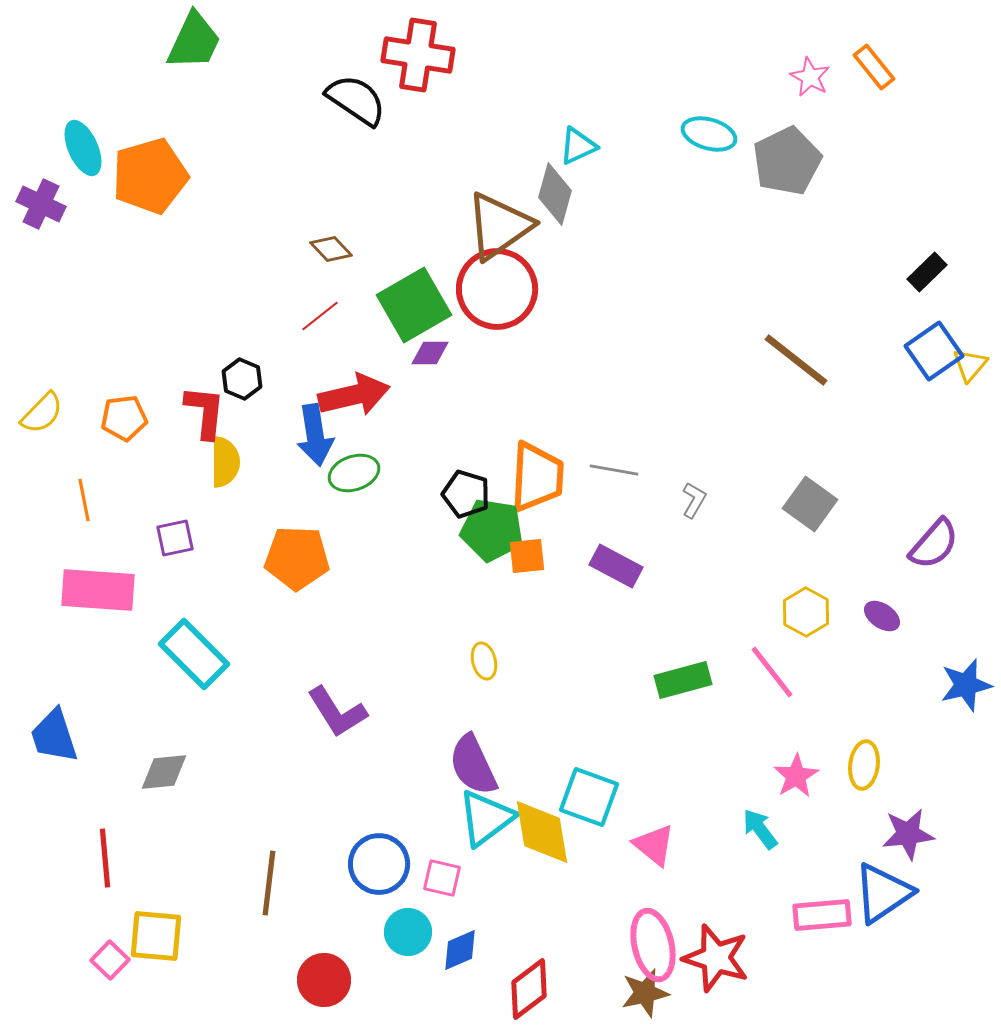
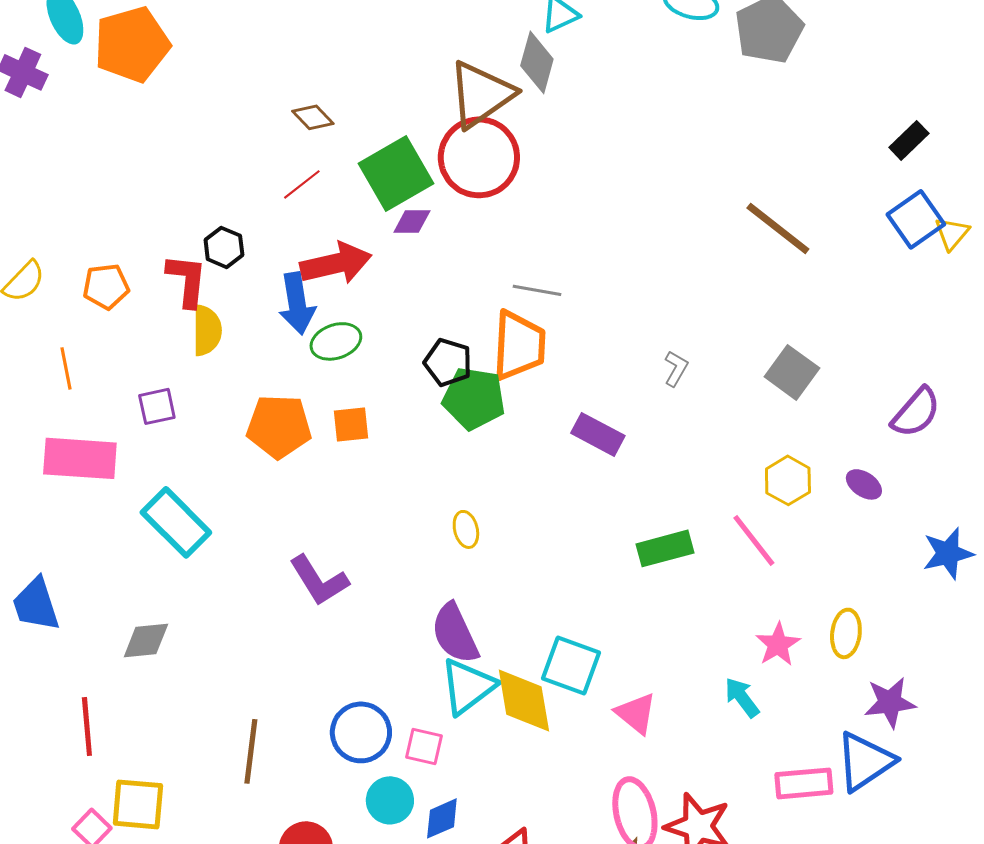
gray line: (614, 470) -> (537, 290), moved
orange square: (527, 556) -> (351, 424), moved

